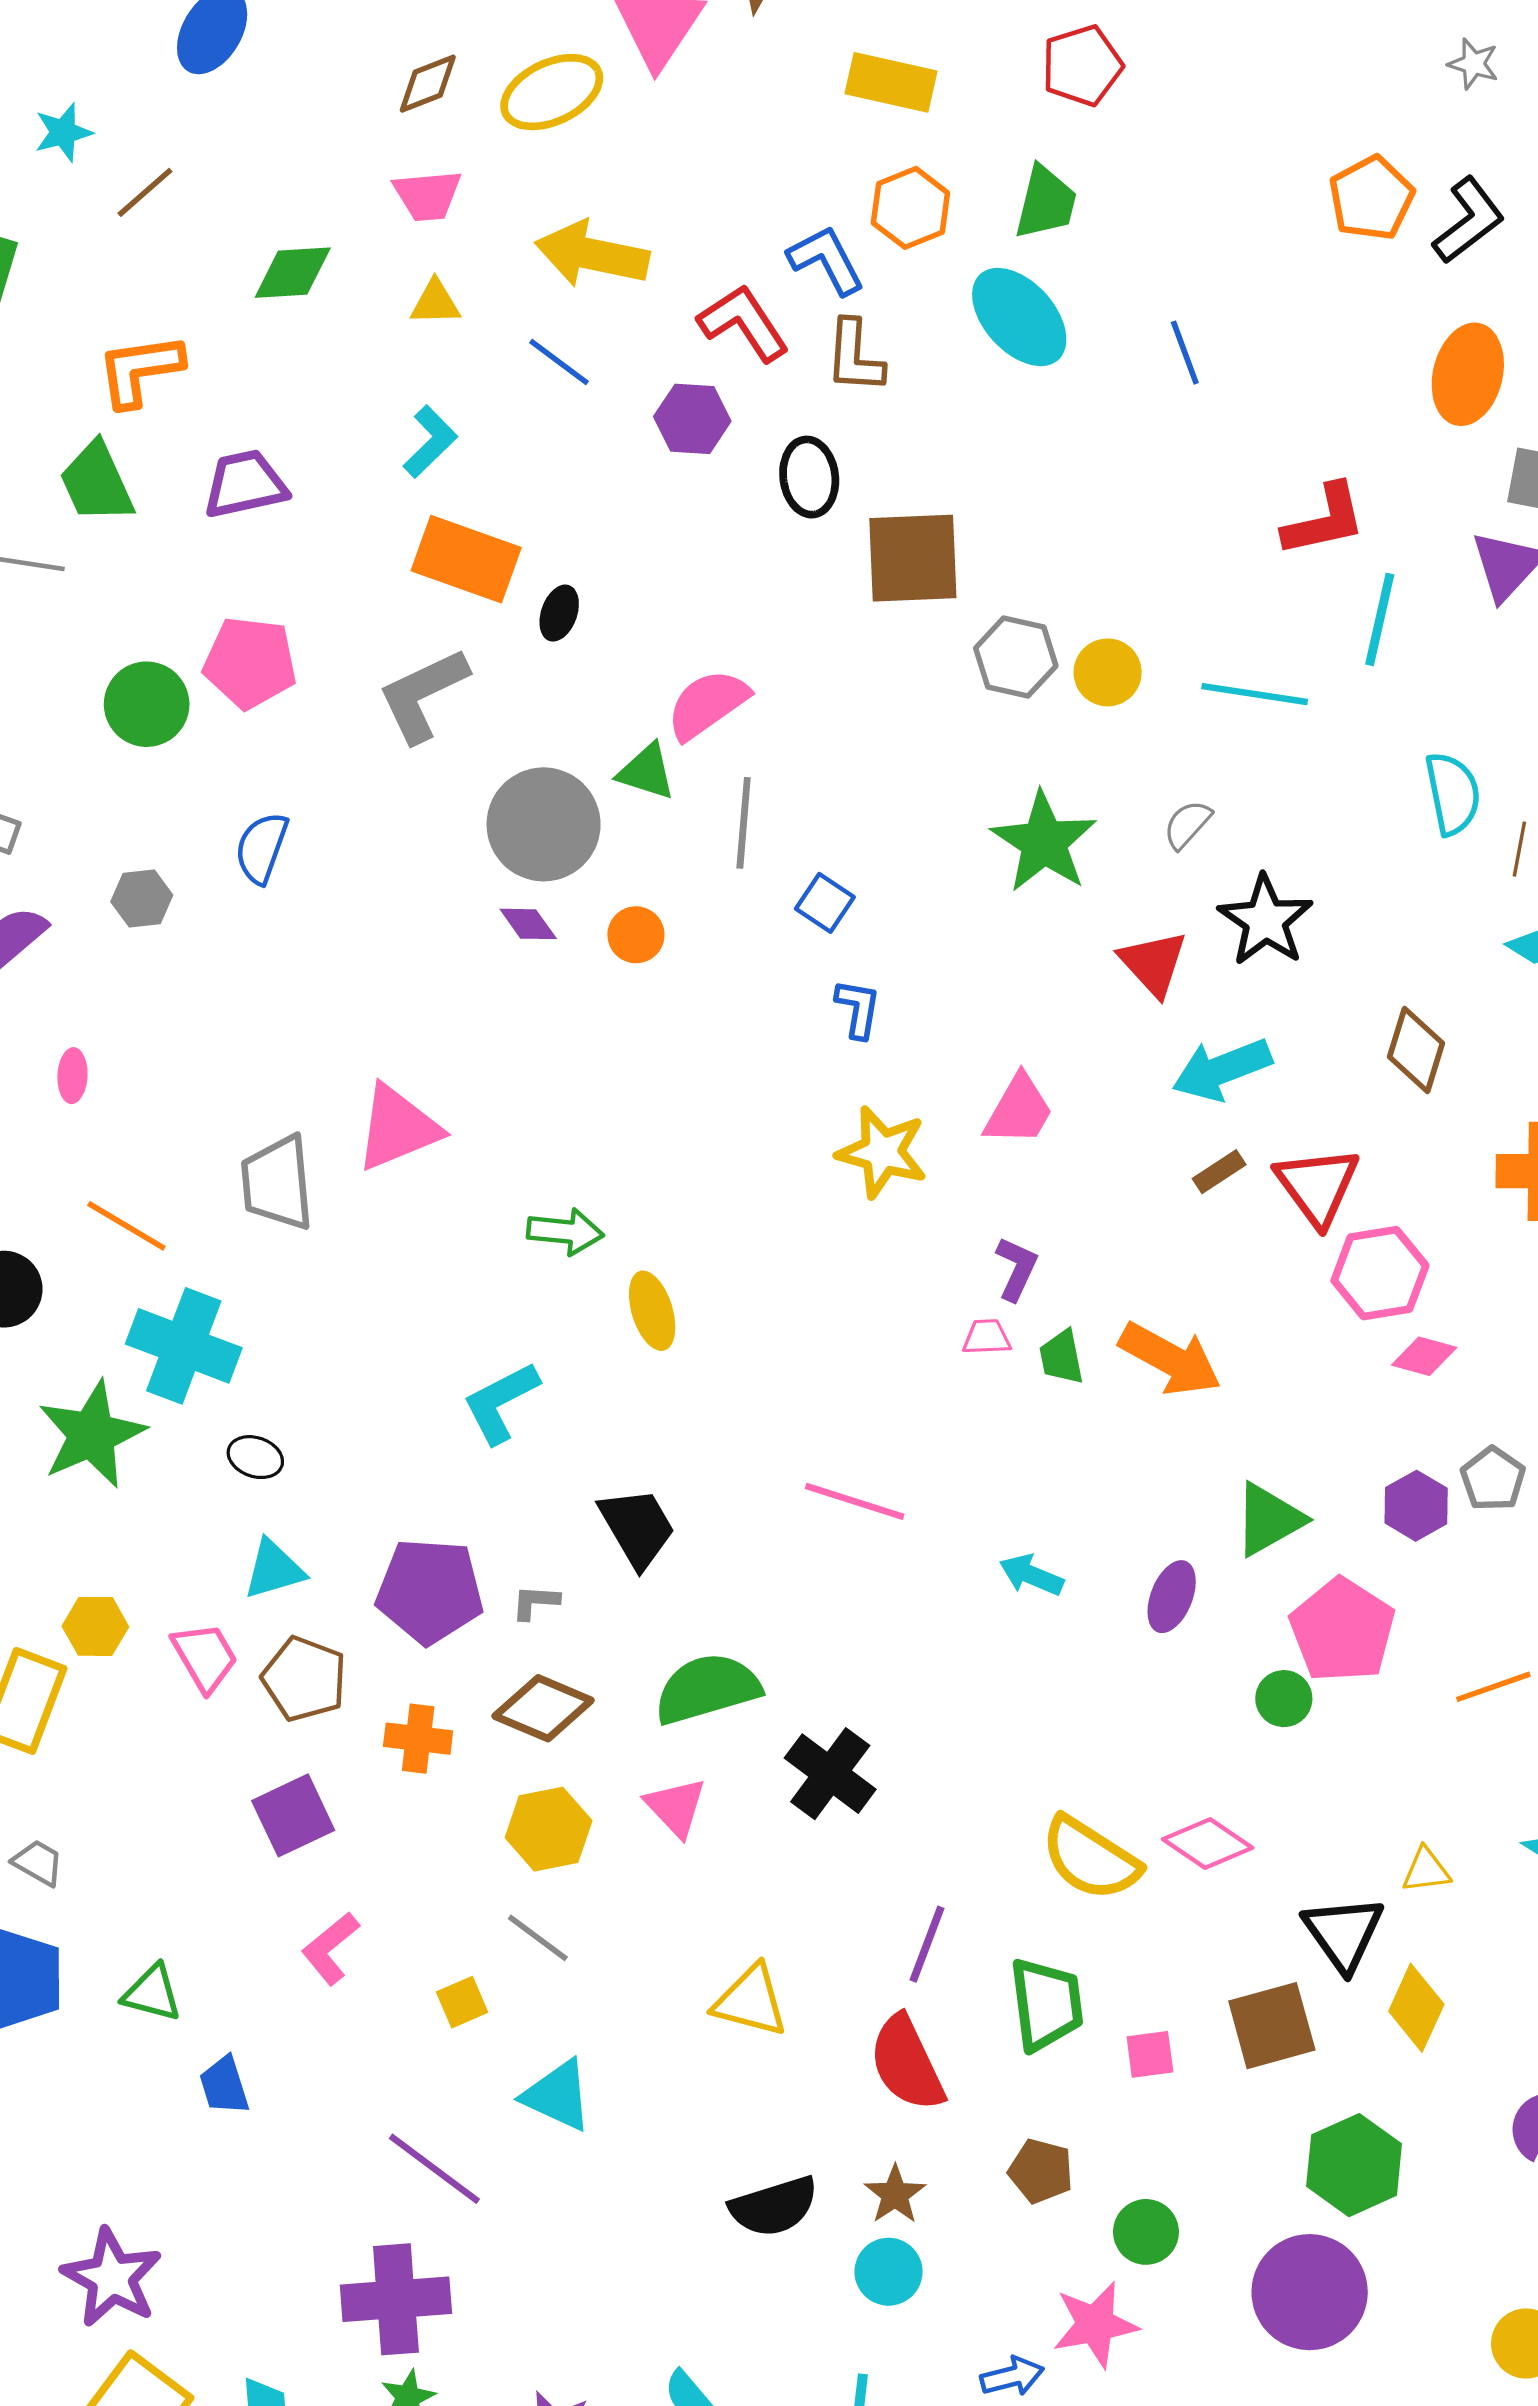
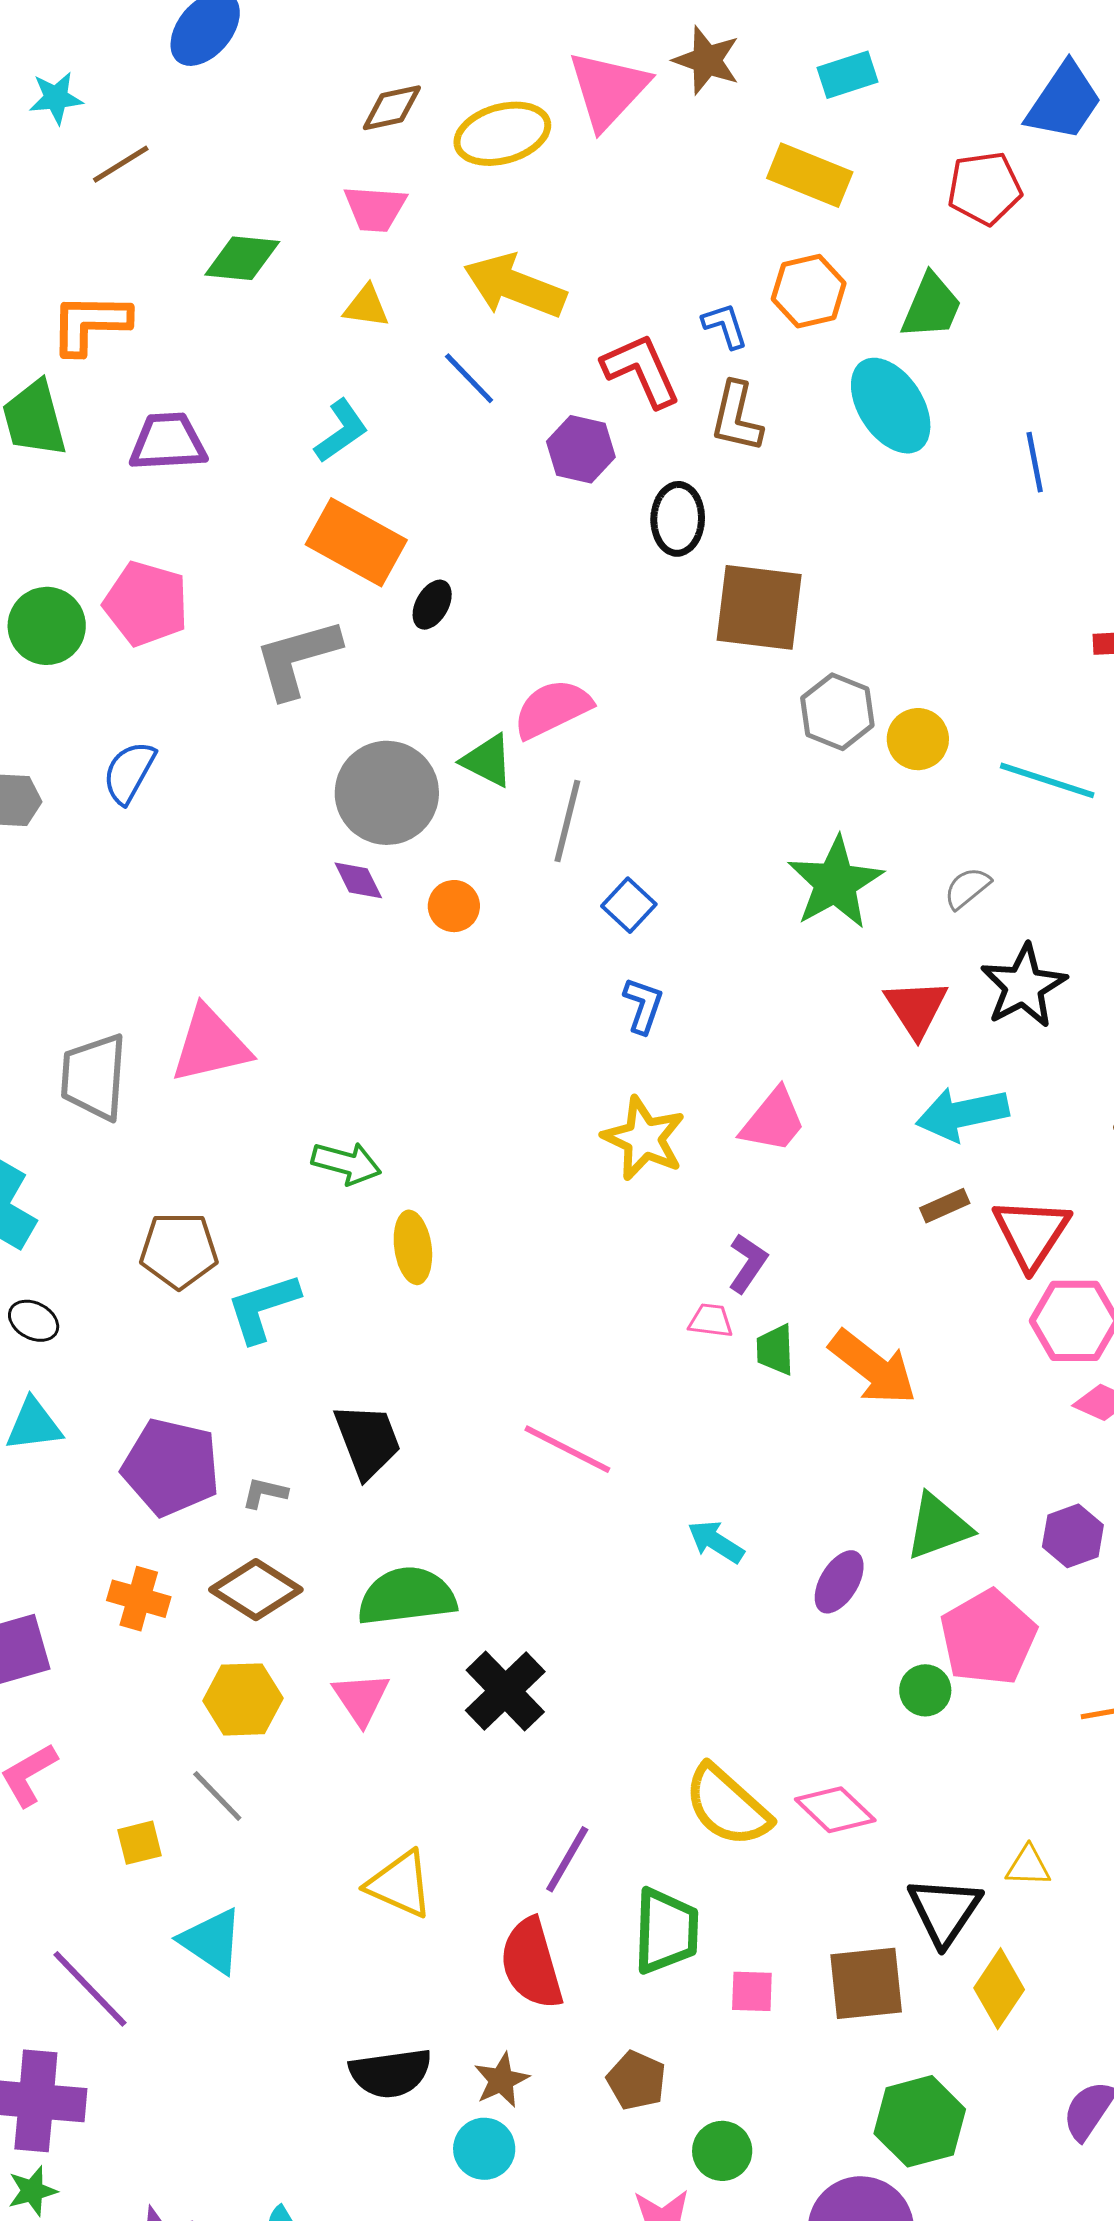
blue L-shape: (826, 260) -> (725, 326), size x0.7
brown pentagon: (304, 1679) -> (179, 1250), moved, turned -30

